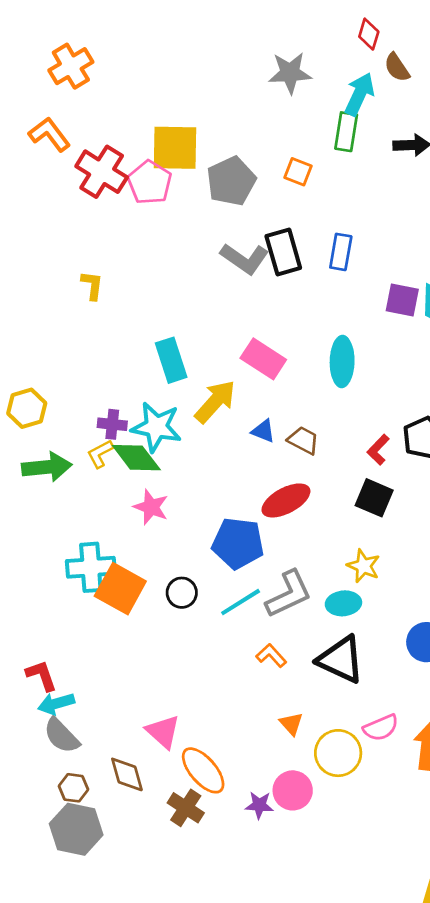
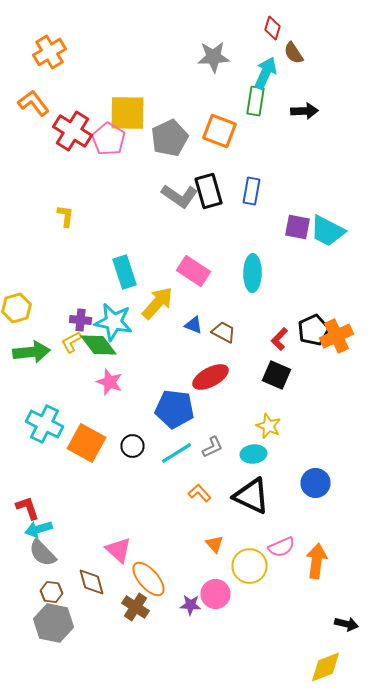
orange square: (298, 172) -> (220, 131), size x1.6
cyan cross: (91, 567) -> (44, 424), moved, turned 30
gray L-shape: (289, 594) -> (212, 447), size x0.6

